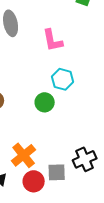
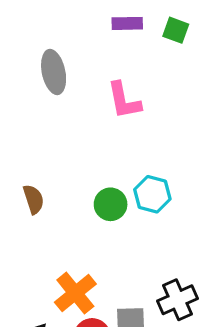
cyan hexagon: (63, 79) -> (152, 194), moved

